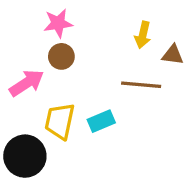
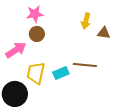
brown line: (141, 85) -> (85, 65), moved

